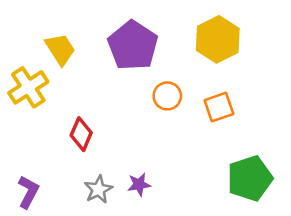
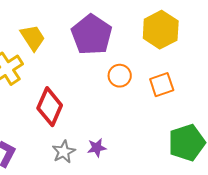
red diamond: (81, 134) -> (50, 107), size x1.4

